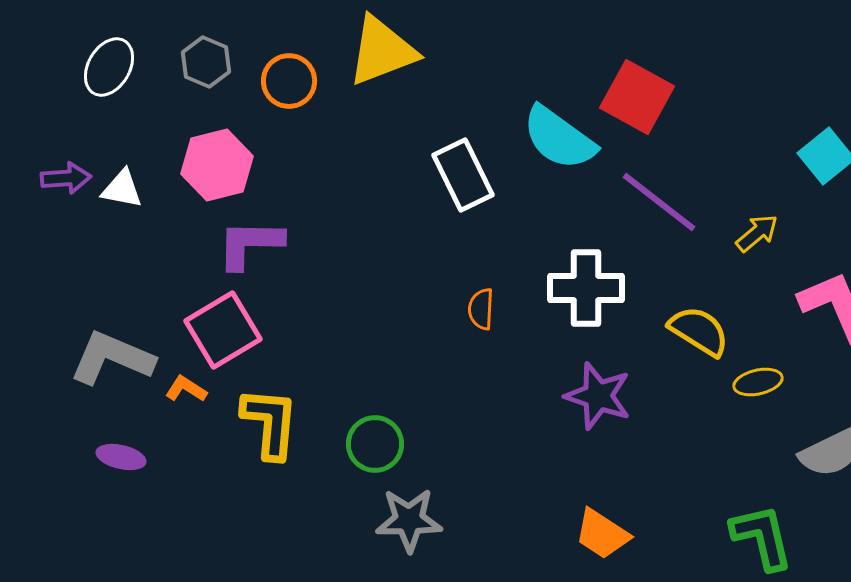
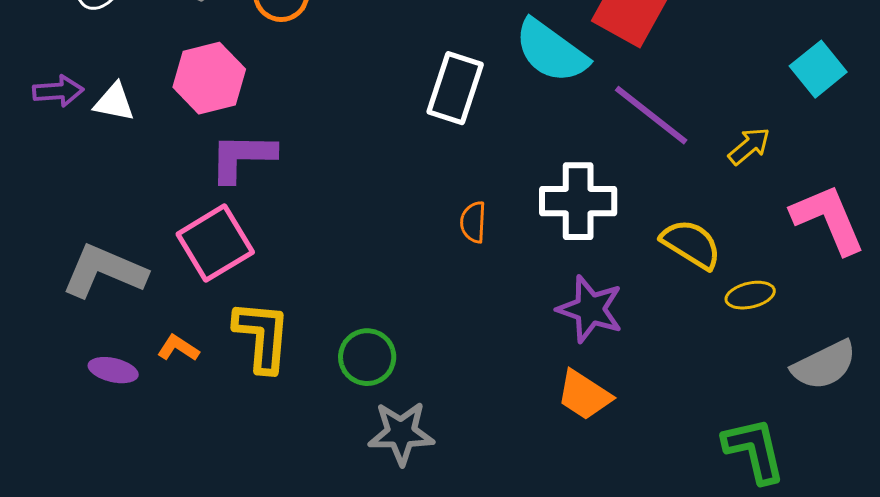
white rectangle: (463, 175) -> (455, 88), turned 44
orange L-shape: (186, 389) -> (178, 348), moved
orange trapezoid: (602, 534) -> (584, 395), moved

